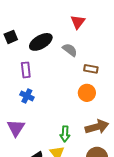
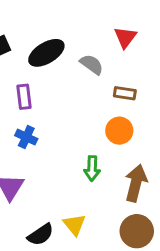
red triangle: (78, 22) -> (125, 37), moved
brown arrow: (97, 127) -> (136, 183), turned -60
green arrow: (65, 134) -> (92, 168), moved

